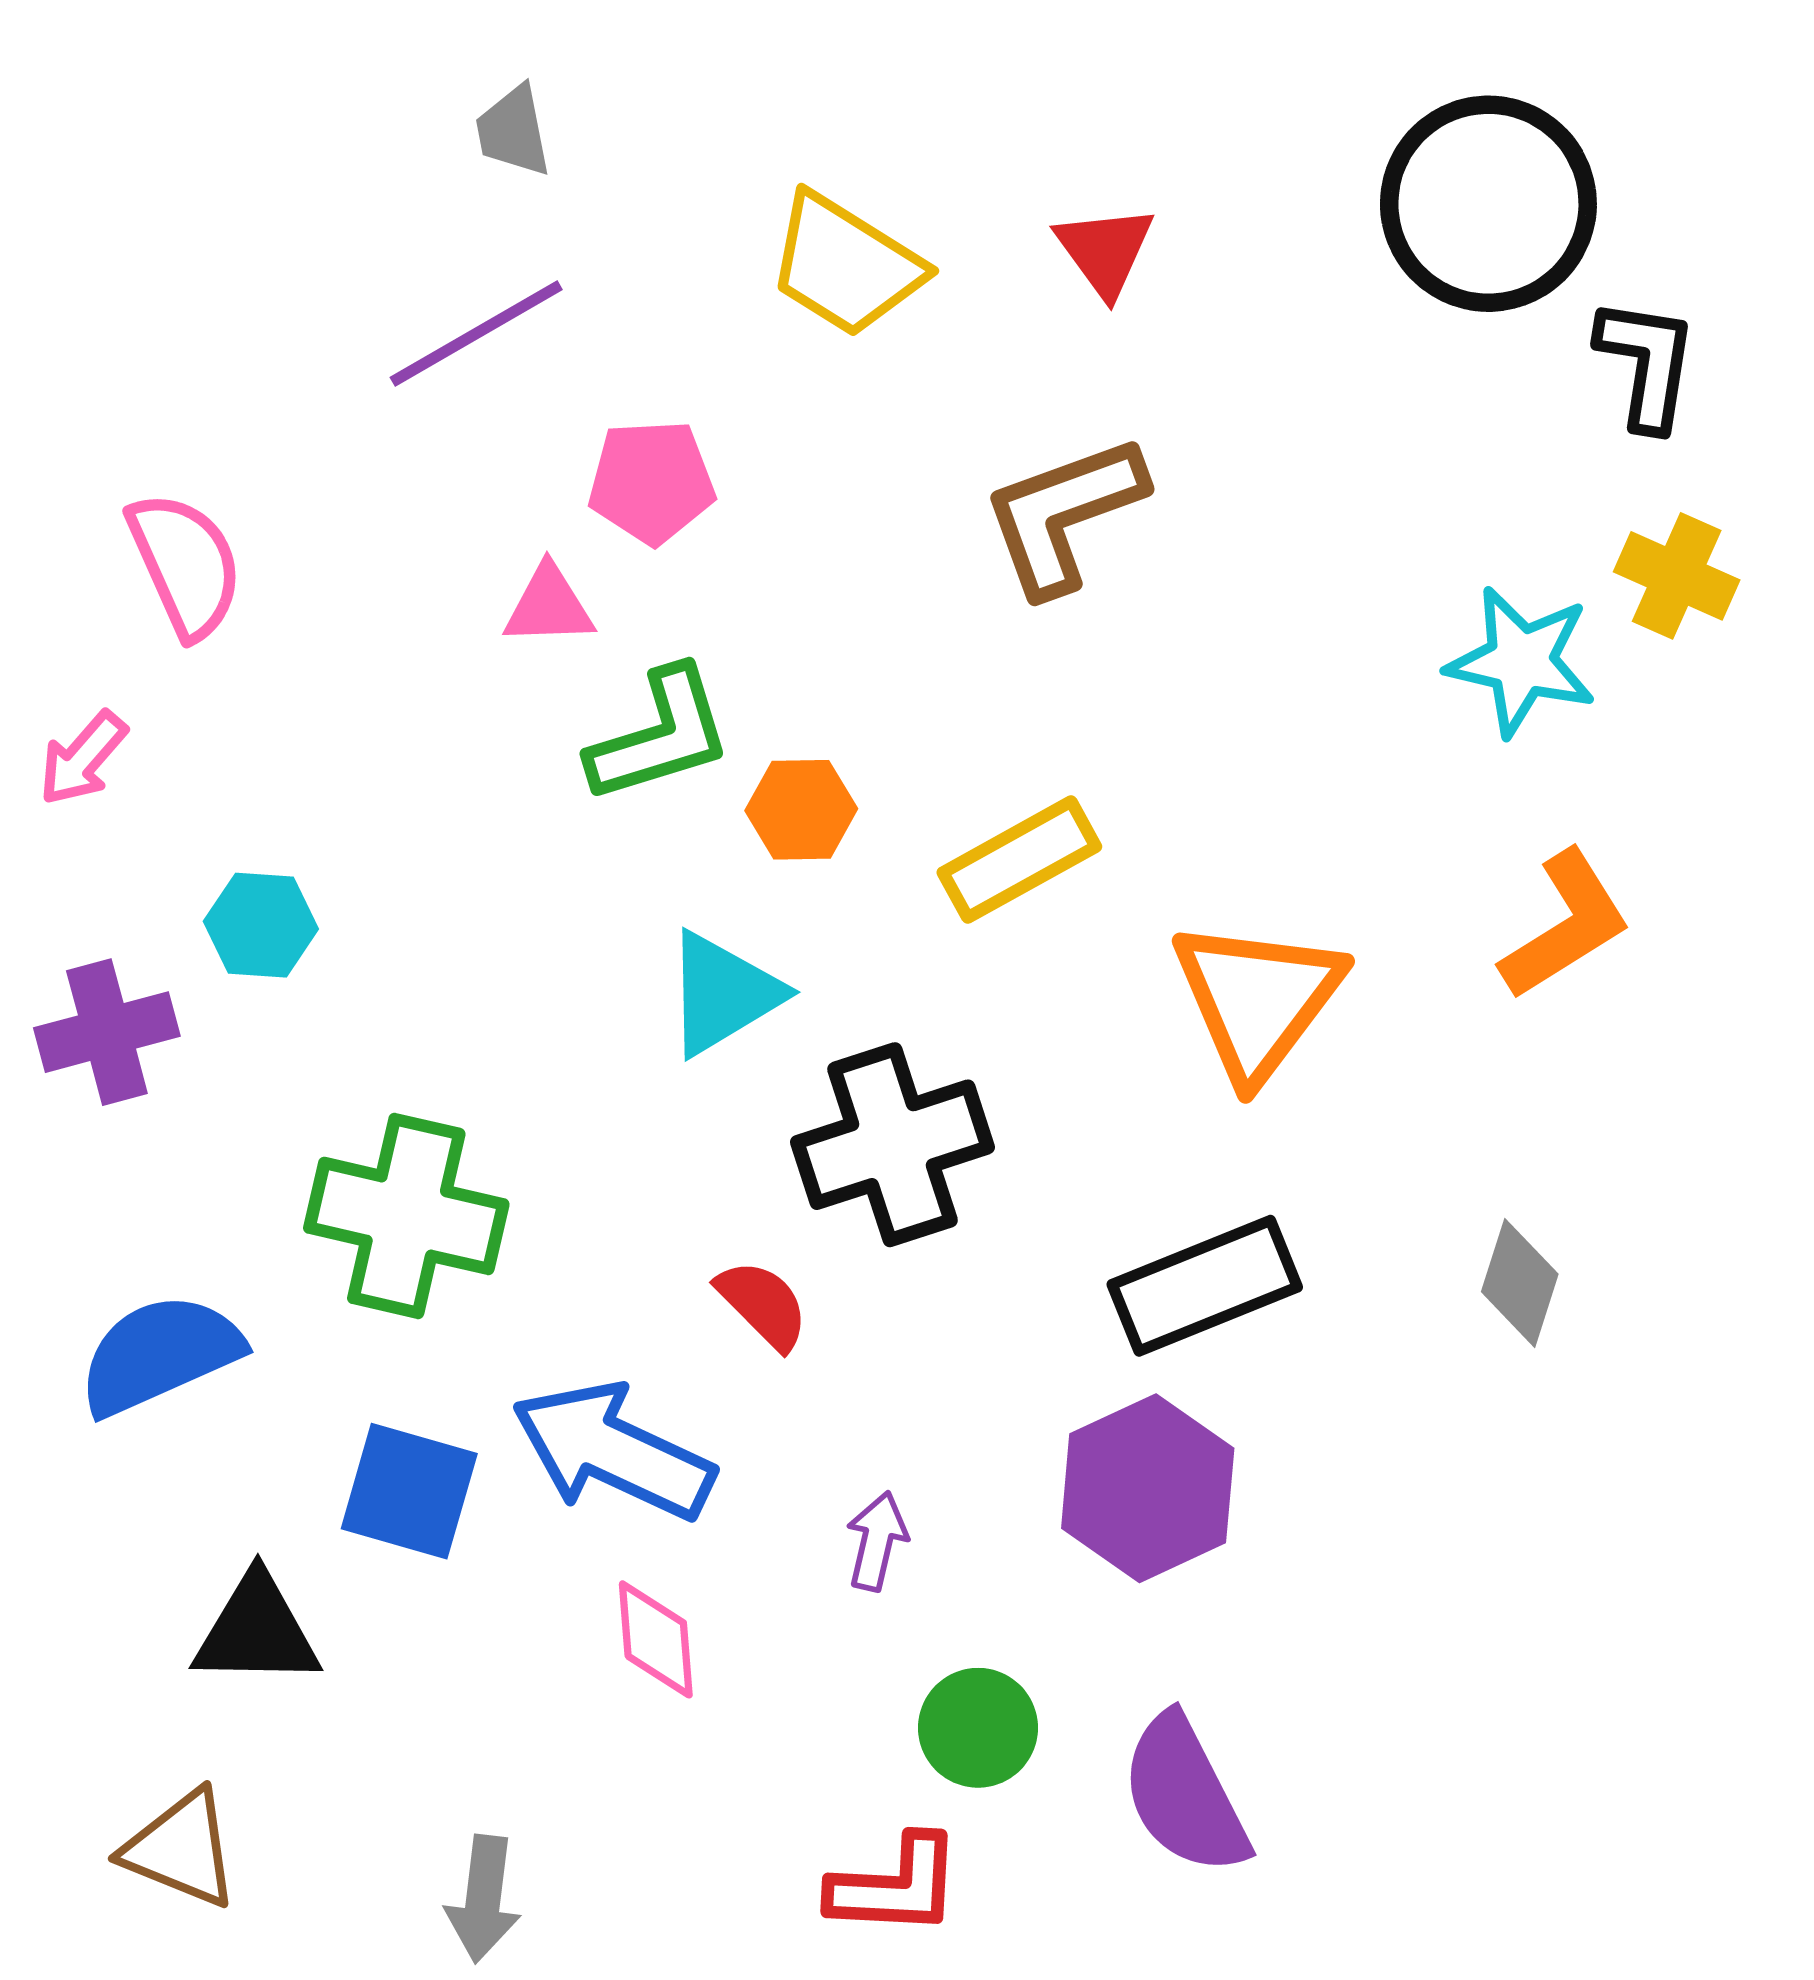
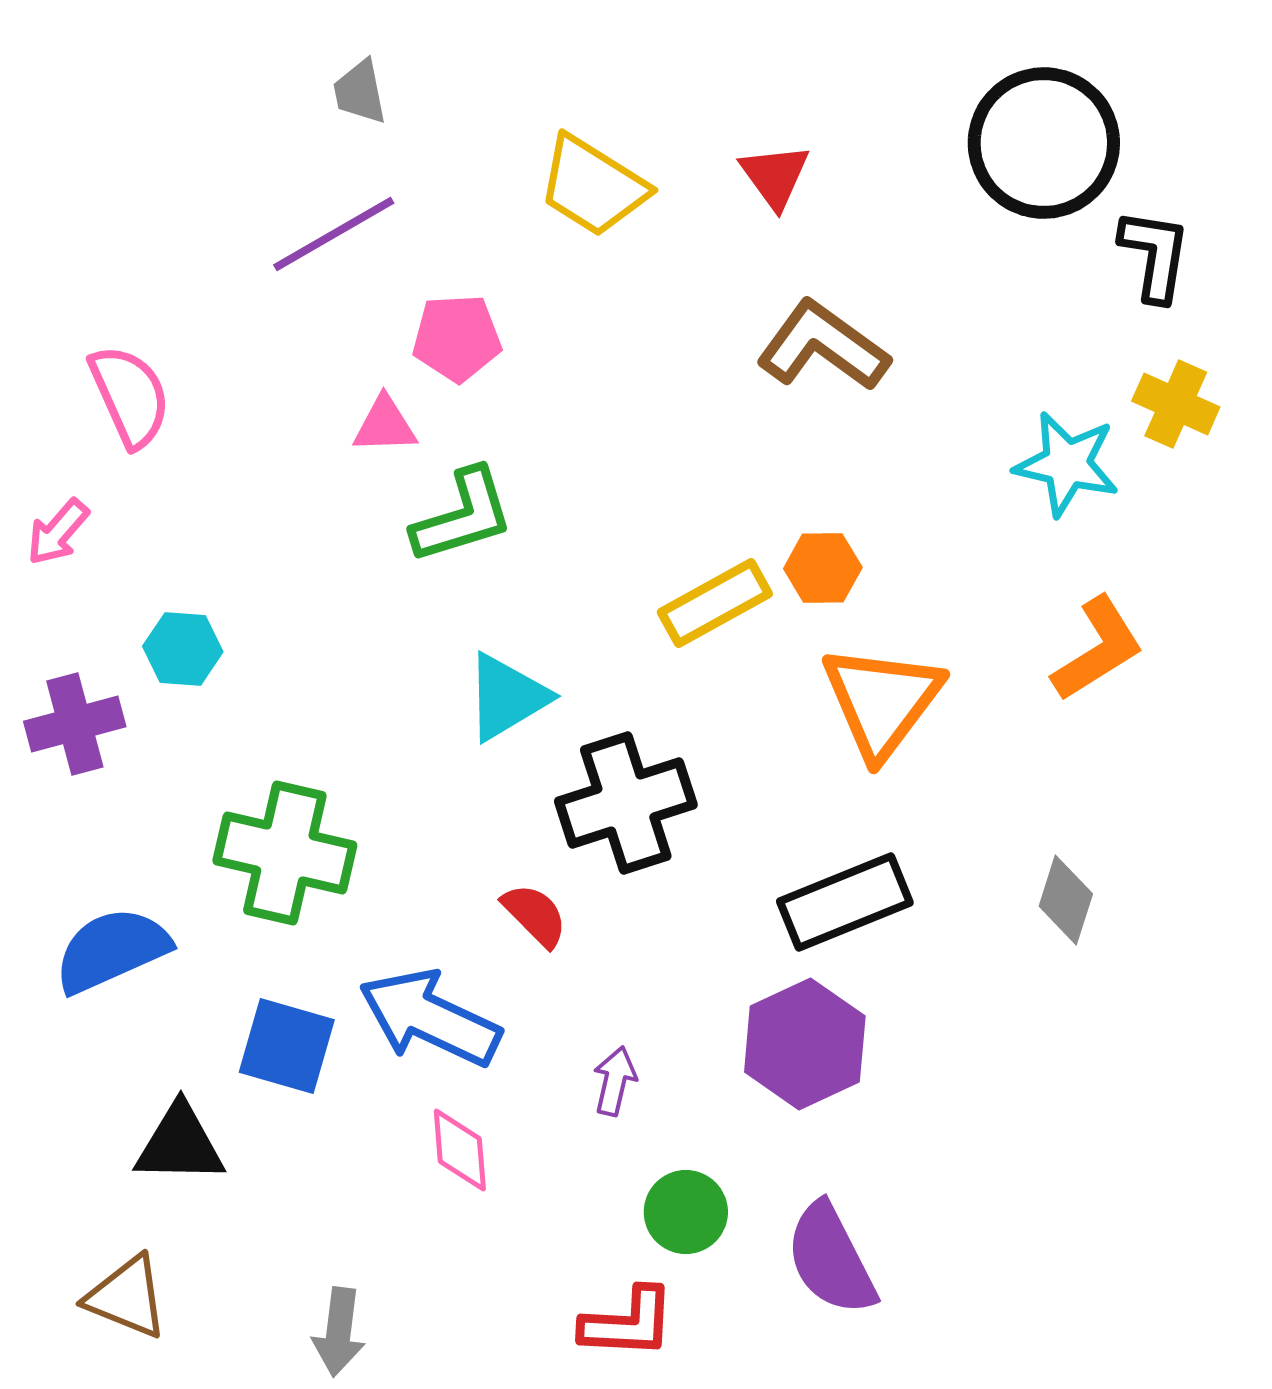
brown L-shape: (1064, 515) -> (823, 346), moved, turned 56
orange hexagon: (801, 810) -> (823, 568), moved

